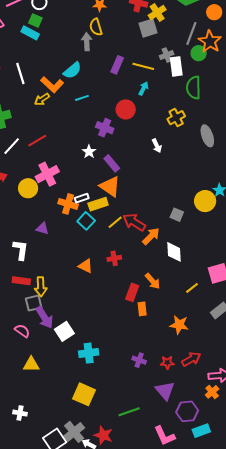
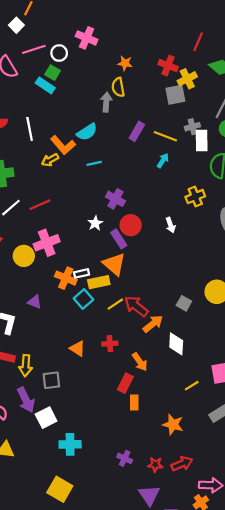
red circle: (126, 109) -> (131, 225), moved
orange arrow: (153, 281) -> (140, 362), moved
gray square: (34, 303) -> (51, 380), moved

